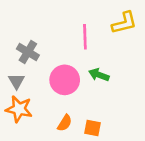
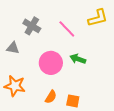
pink line: (85, 37) -> (67, 29), turned -42
gray cross: (28, 52) -> (32, 26), moved
gray triangle: (16, 81) -> (13, 48), moved, turned -48

